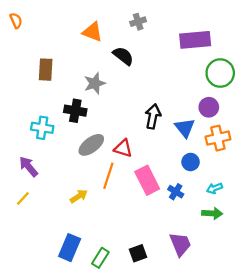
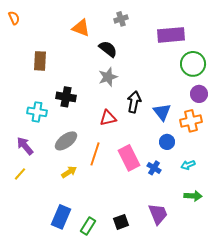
gray star: (95, 83) -> (108, 77), moved
purple circle: (209, 107) -> (199, 94), moved
gray ellipse: (91, 145) -> (66, 141), moved
red triangle: (123, 148) -> (108, 118), moved, turned -30
green arrow: (212, 213) -> (193, 196), moved

